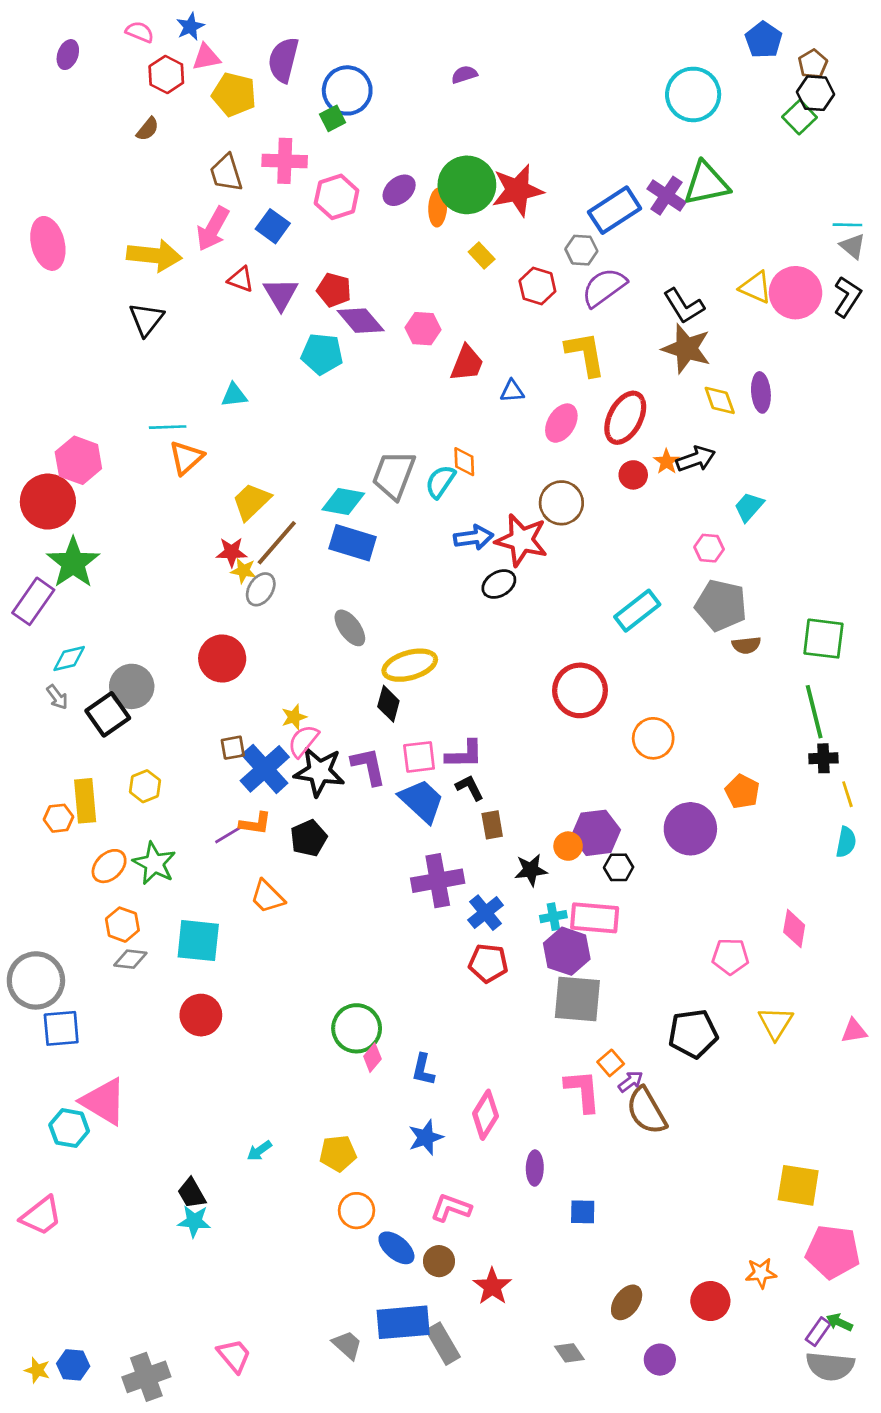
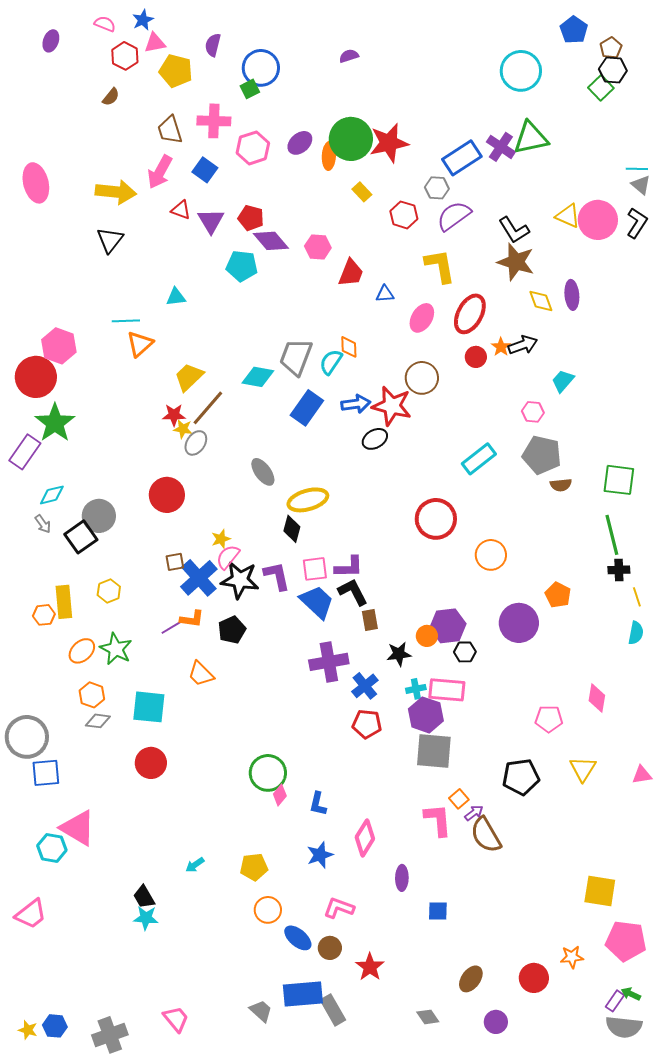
purple semicircle: (283, 60) -> (213, 45), size x0.7
blue rectangle: (353, 543) -> (307, 408), moved, turned -72
black L-shape: (470, 788) -> (353, 592), size x1.4

